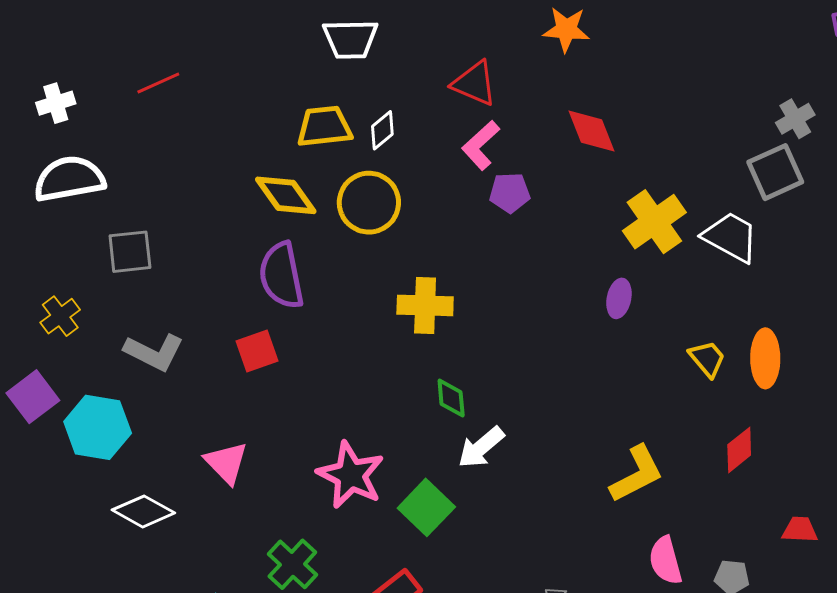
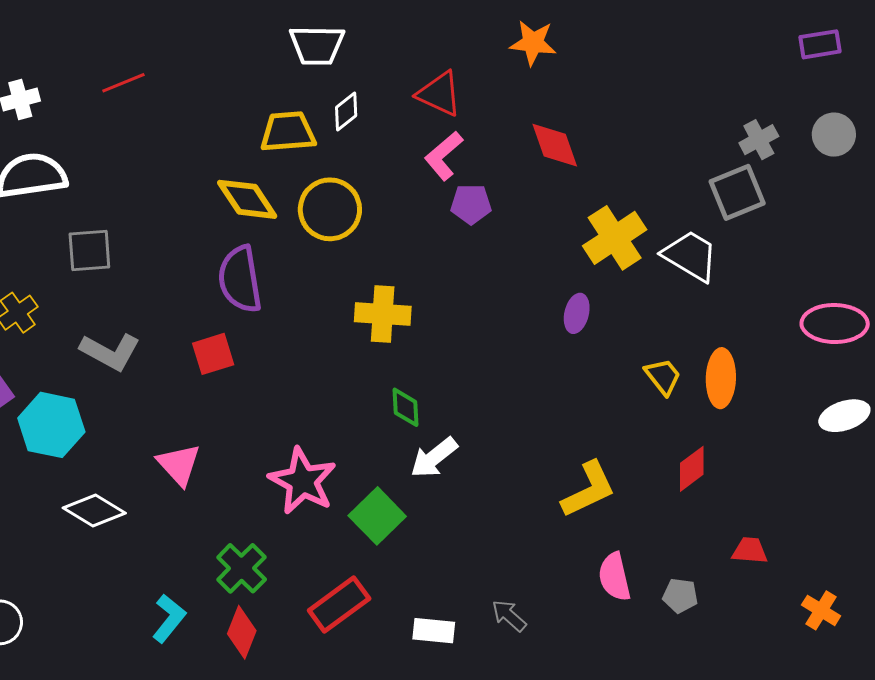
white diamond: (382, 130) -> (346, 112), moved

